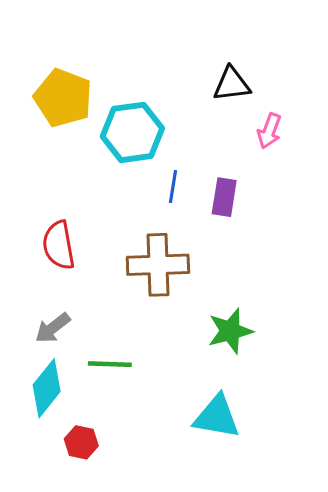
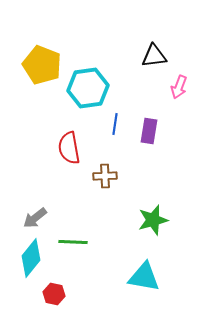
red semicircle: (59, 245) -> (69, 148), moved
brown cross: (158, 265) -> (105, 176), size x0.6

